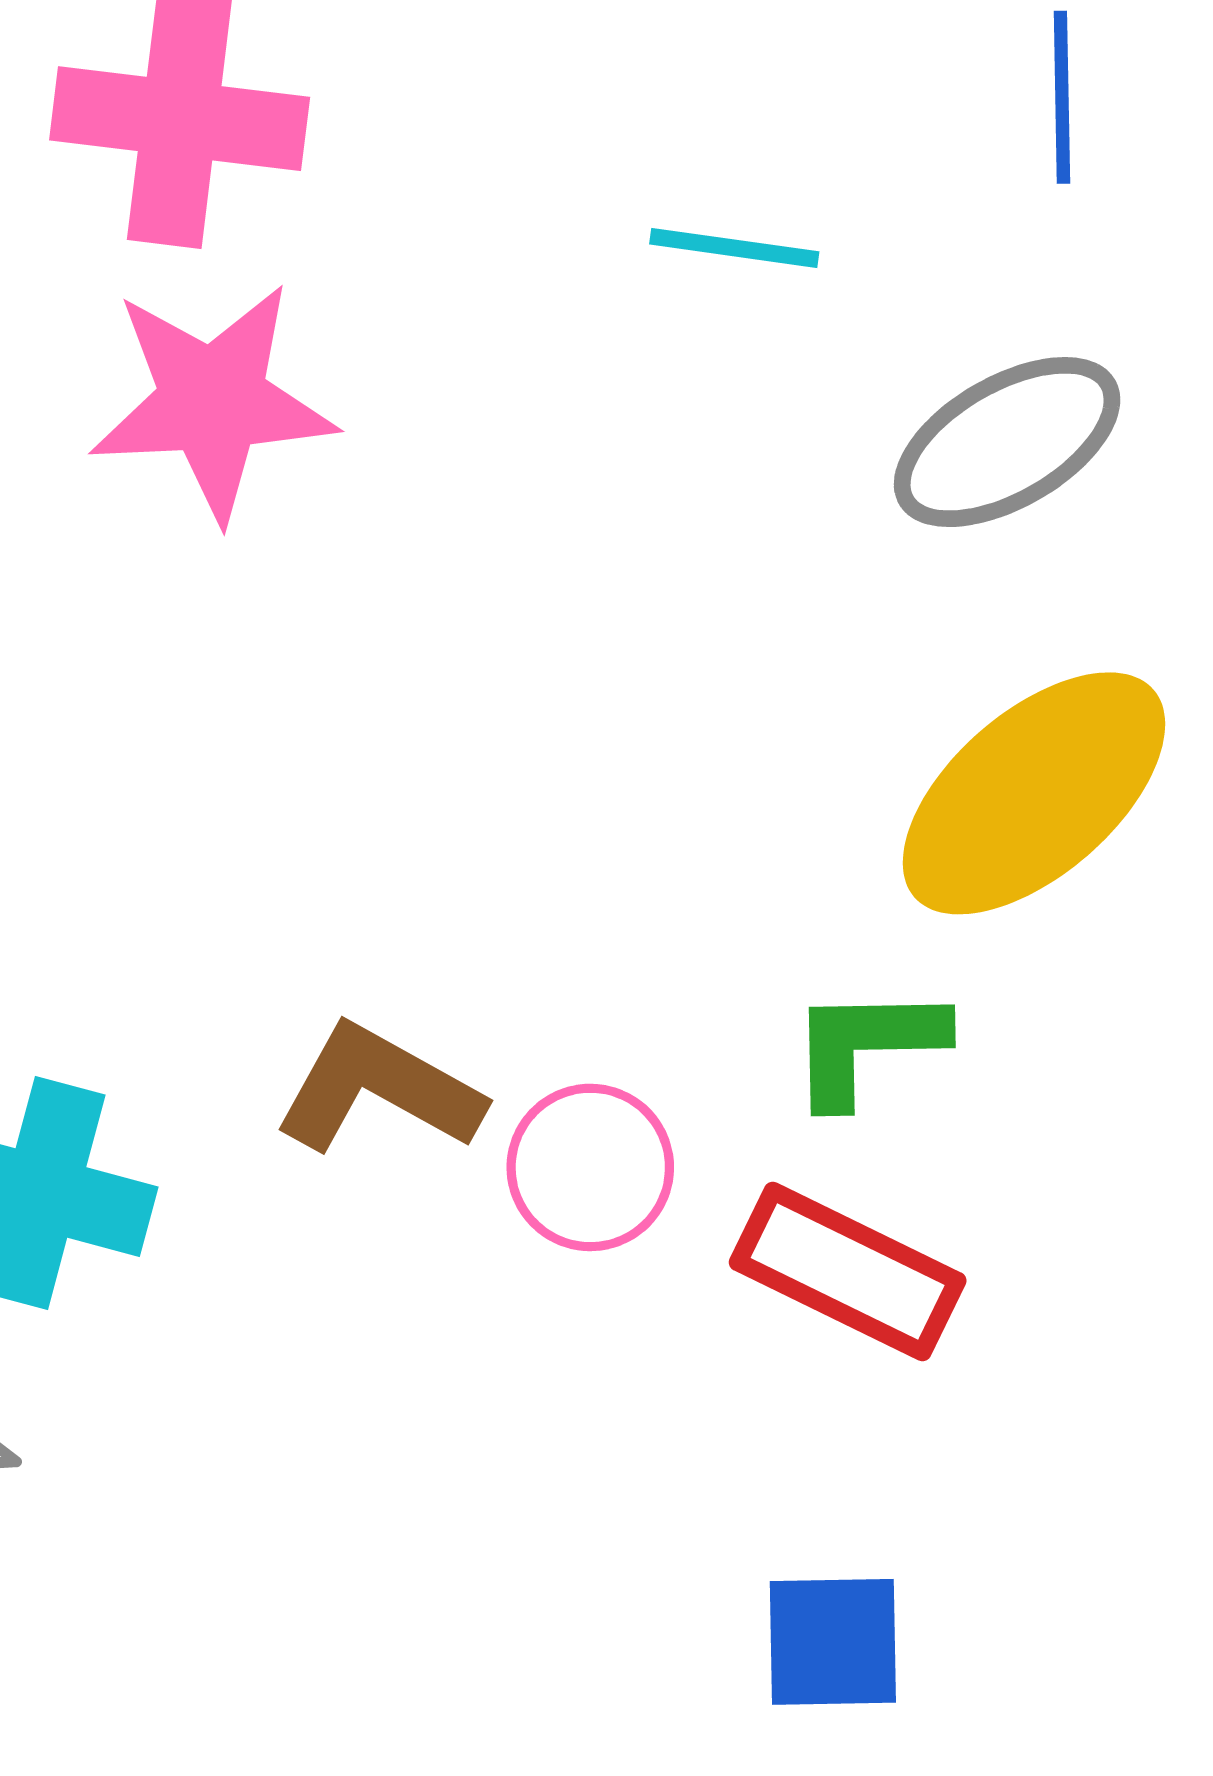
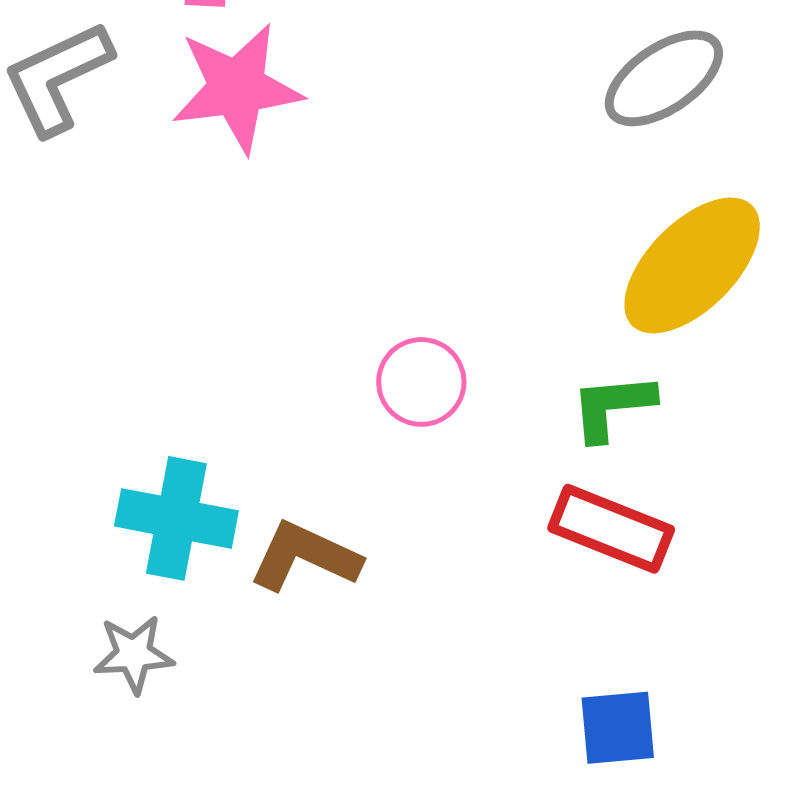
brown L-shape: (379, 1089) -> (305, 557), moved
pink circle: (590, 1167) -> (421, 382), moved

